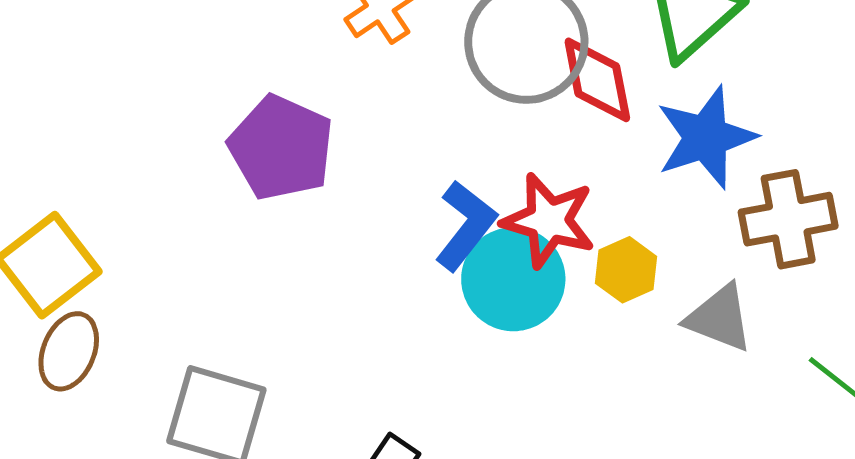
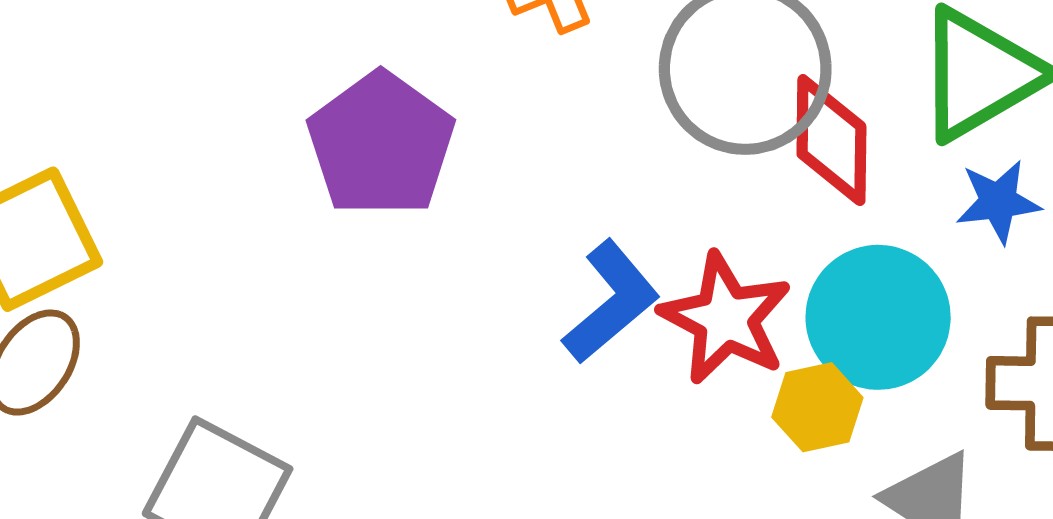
blue star: (706, 137) -> (998, 202), moved, size x0.6
cyan circle: (513, 279) -> (878, 317), moved

